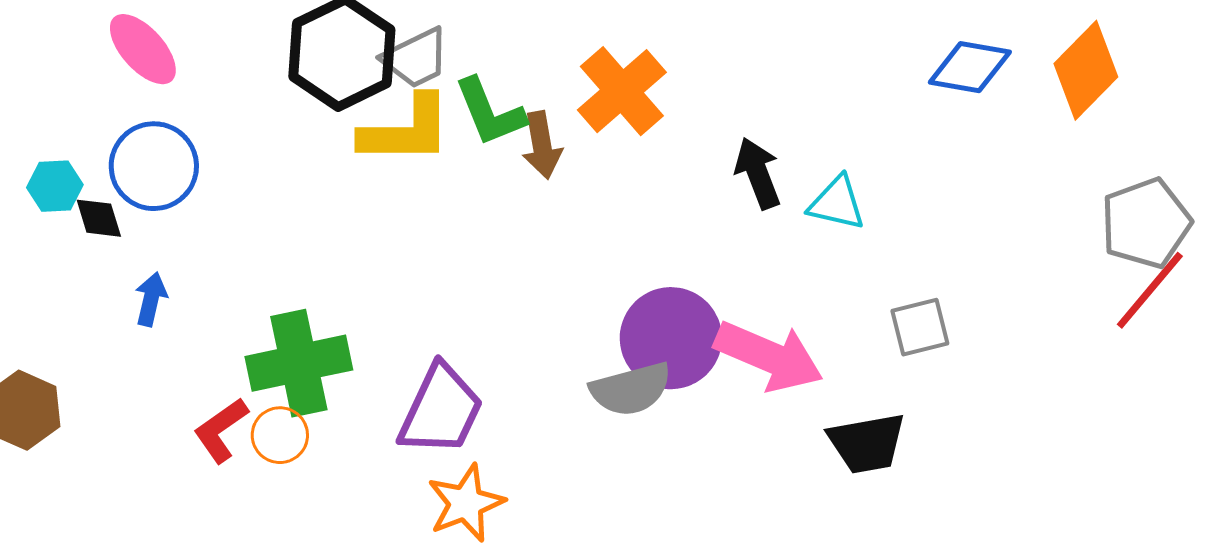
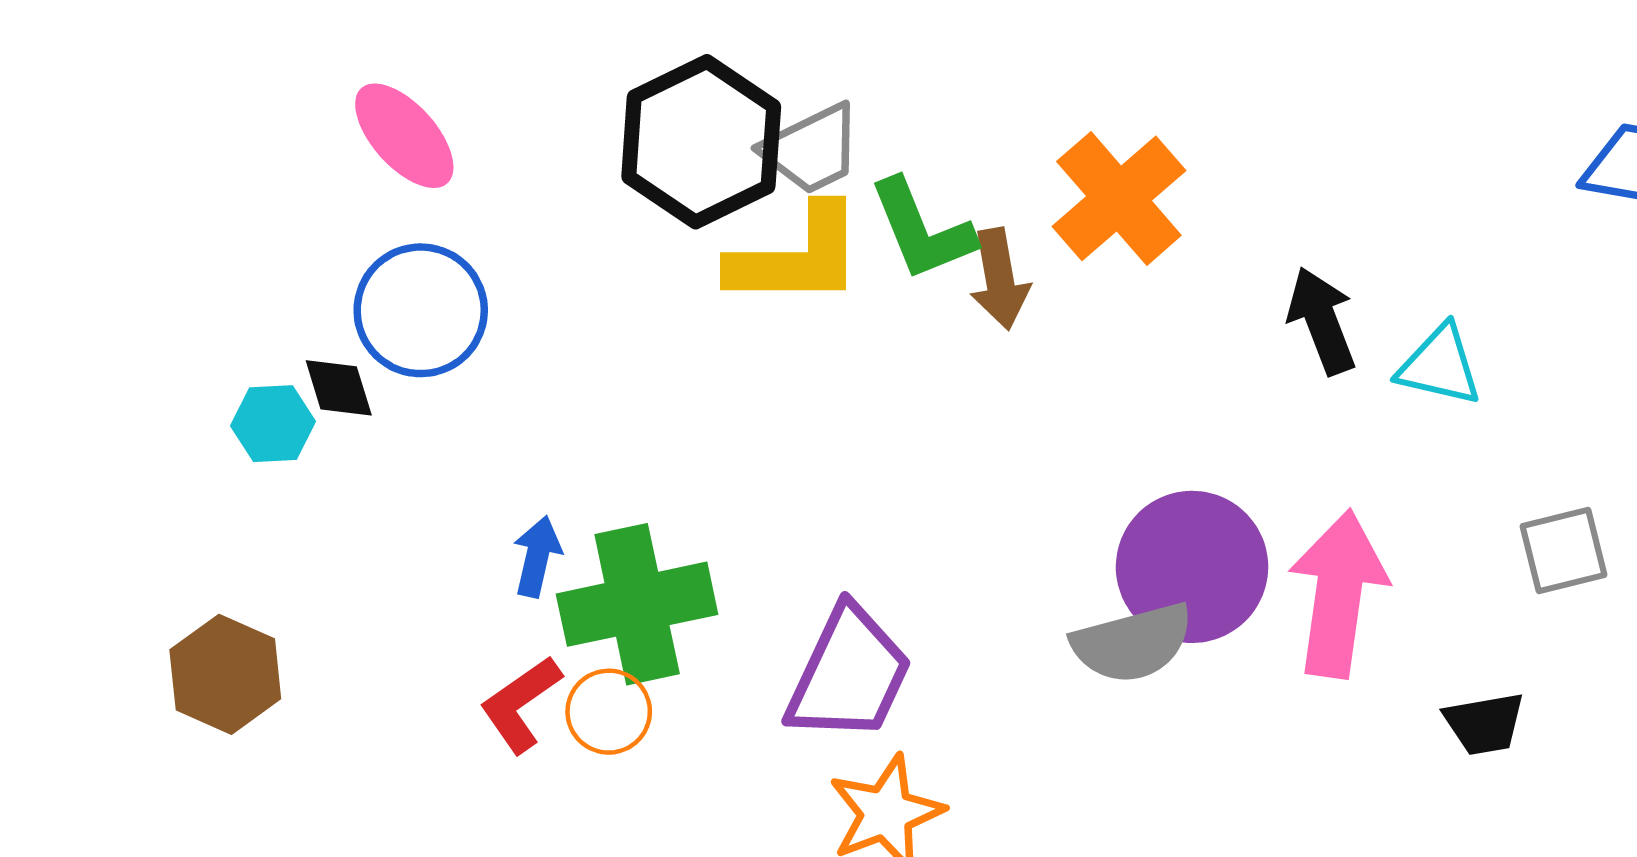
cyan hexagon: (55, 186) -> (273, 424), moved
blue arrow: (151, 299) -> (537, 556), moved
pink arrow: (769, 356) -> (1338, 594), turned -105
black trapezoid: (867, 443) -> (1484, 724), size x0.7

